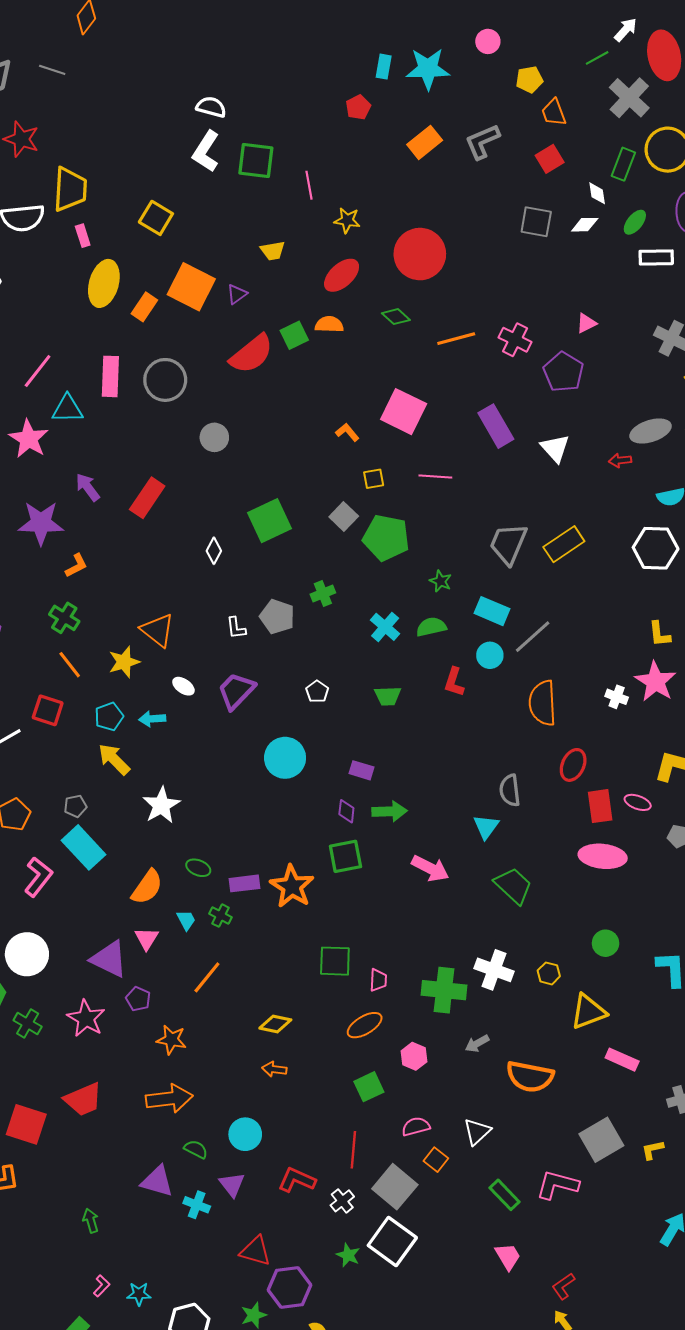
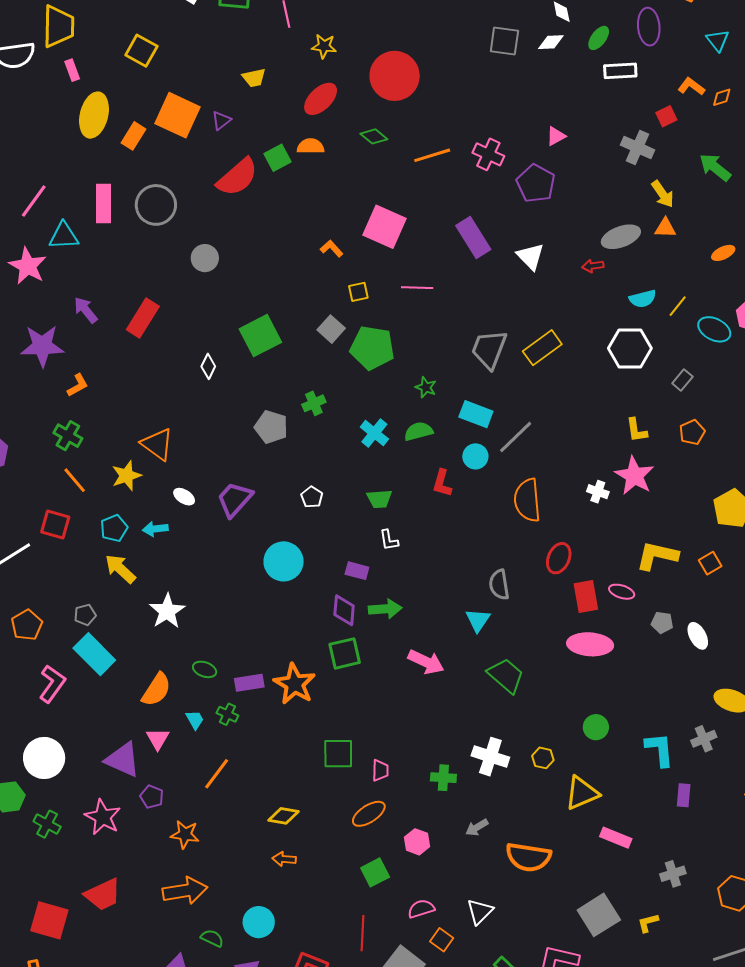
white L-shape: (236, 628) -> (389, 540), moved
purple diamond: (346, 811) -> (344, 610), size x1.4
green cross: (444, 990) -> (443, 778), size x0.6

